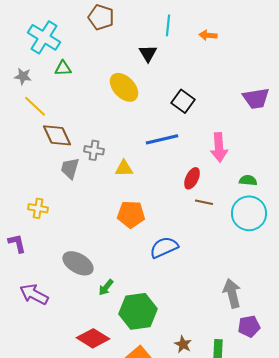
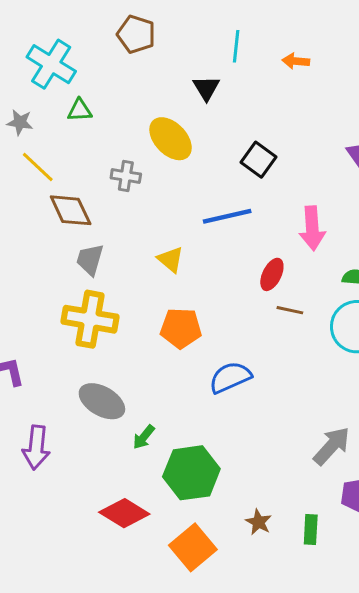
gray cross: (94, 150) -> (126, 176), moved
yellow triangle: (124, 168) -> (171, 260), turned 42
yellow cross: (38, 208) -> (90, 319), moved, size x1.8
gray arrow: (232, 293) -> (332, 446), turned 56
purple arrow: (34, 294) -> (36, 447), turned -112

